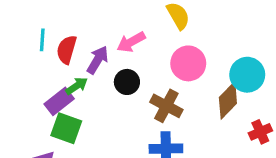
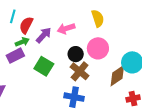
black circle: (127, 82) -> (76, 54), moved
green arrow: (77, 86) -> (22, 42), moved
green square: (66, 128) -> (44, 66), moved

